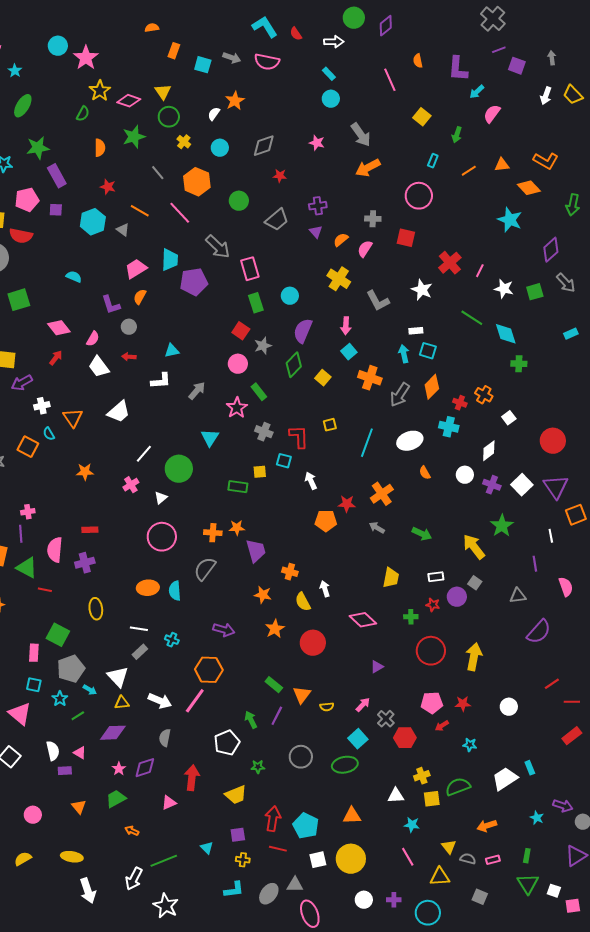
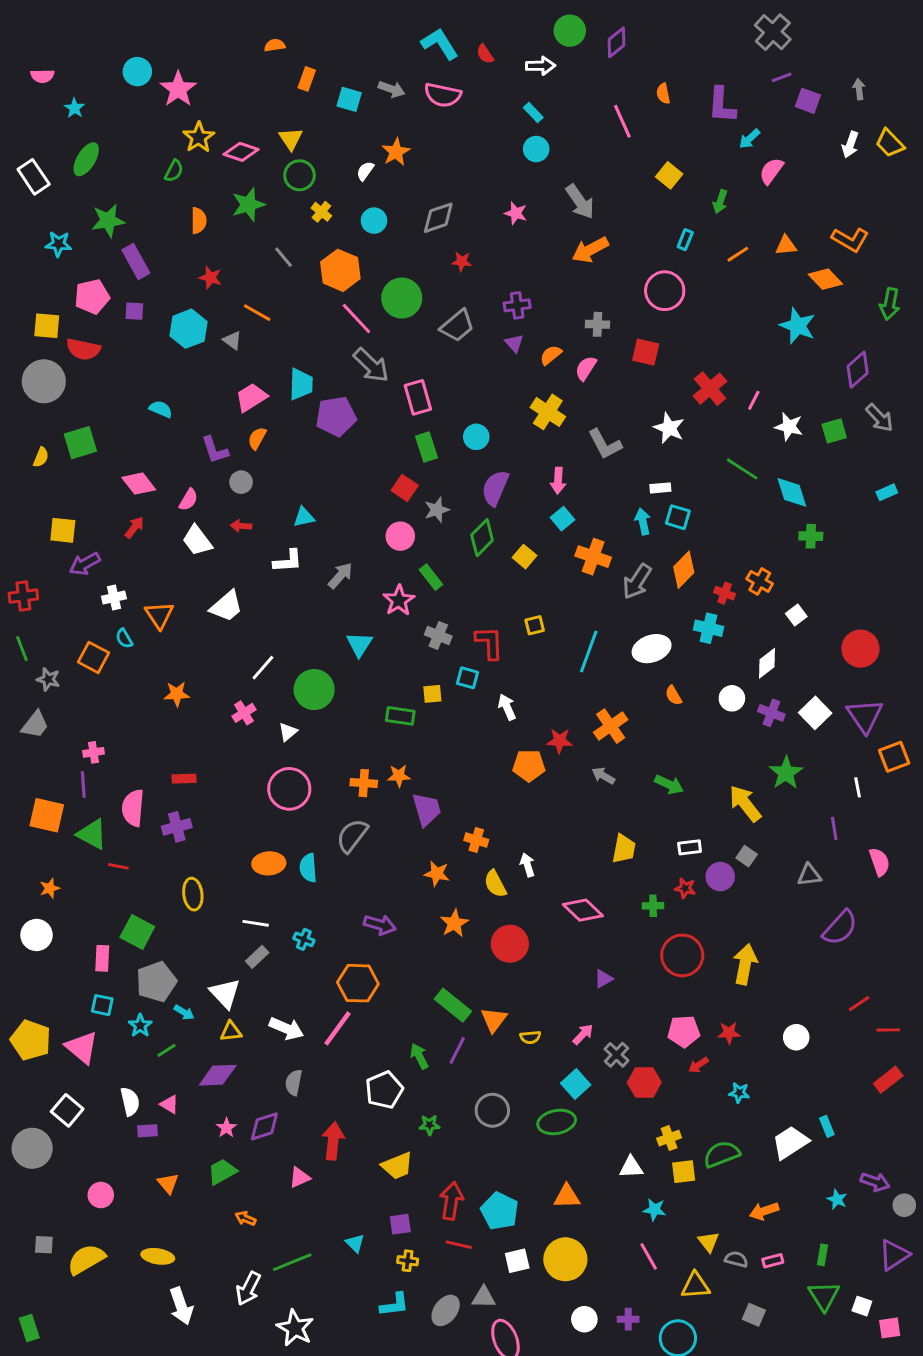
green circle: (239, 201) -> (402, 298), size x1.4
pink line: (180, 213) -> (356, 318), moved
green rectangle: (274, 685) -> (453, 1005), size x1.4
yellow semicircle: (23, 859) -> (86, 1259), size x1.5

